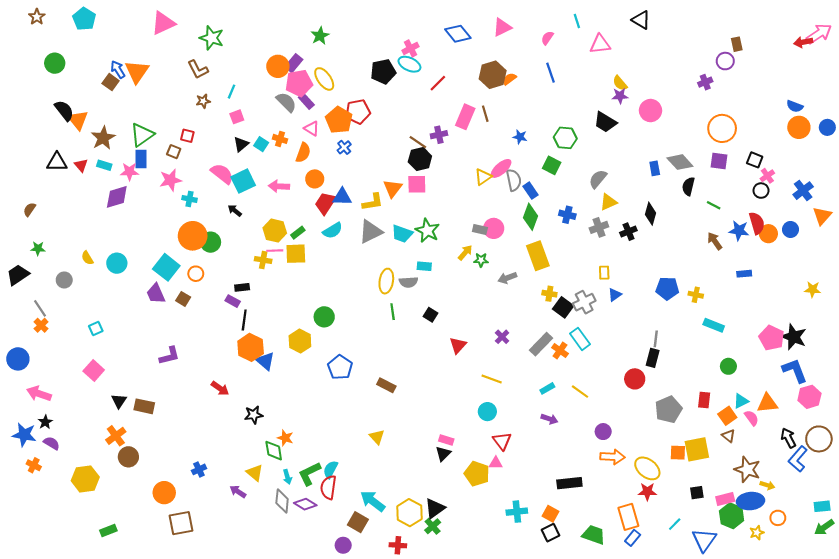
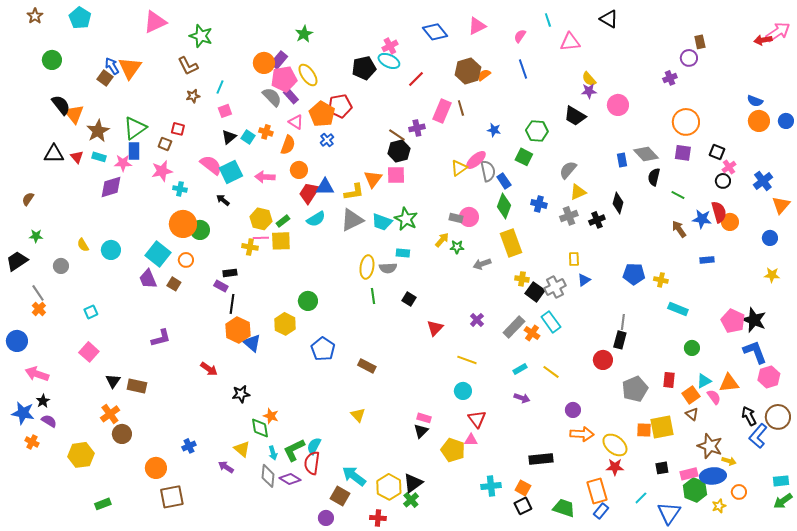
blue circle: (790, 229) -> (770, 238), moved

